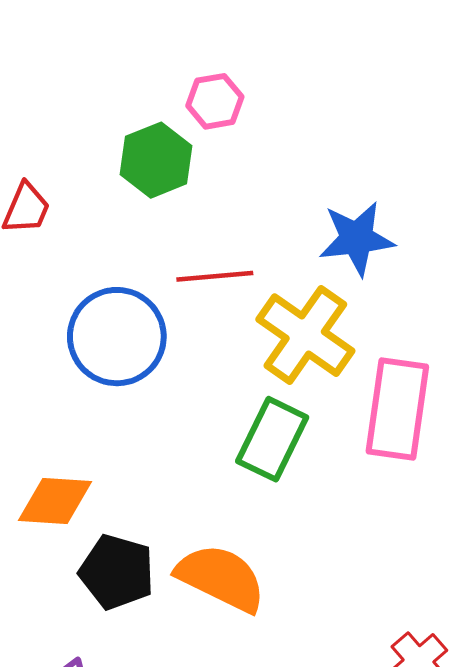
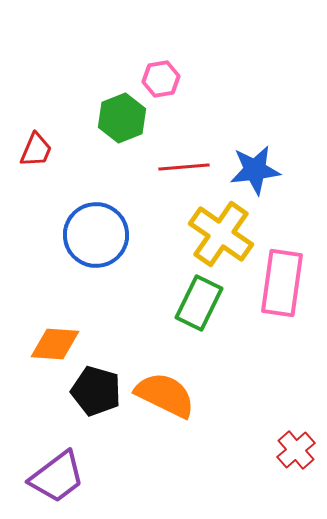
red line: (215, 276) -> (184, 167), moved

